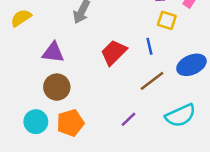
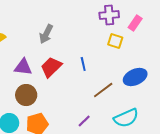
blue line: (149, 46) -> (83, 64), moved
red trapezoid: (114, 52) -> (51, 67), moved

